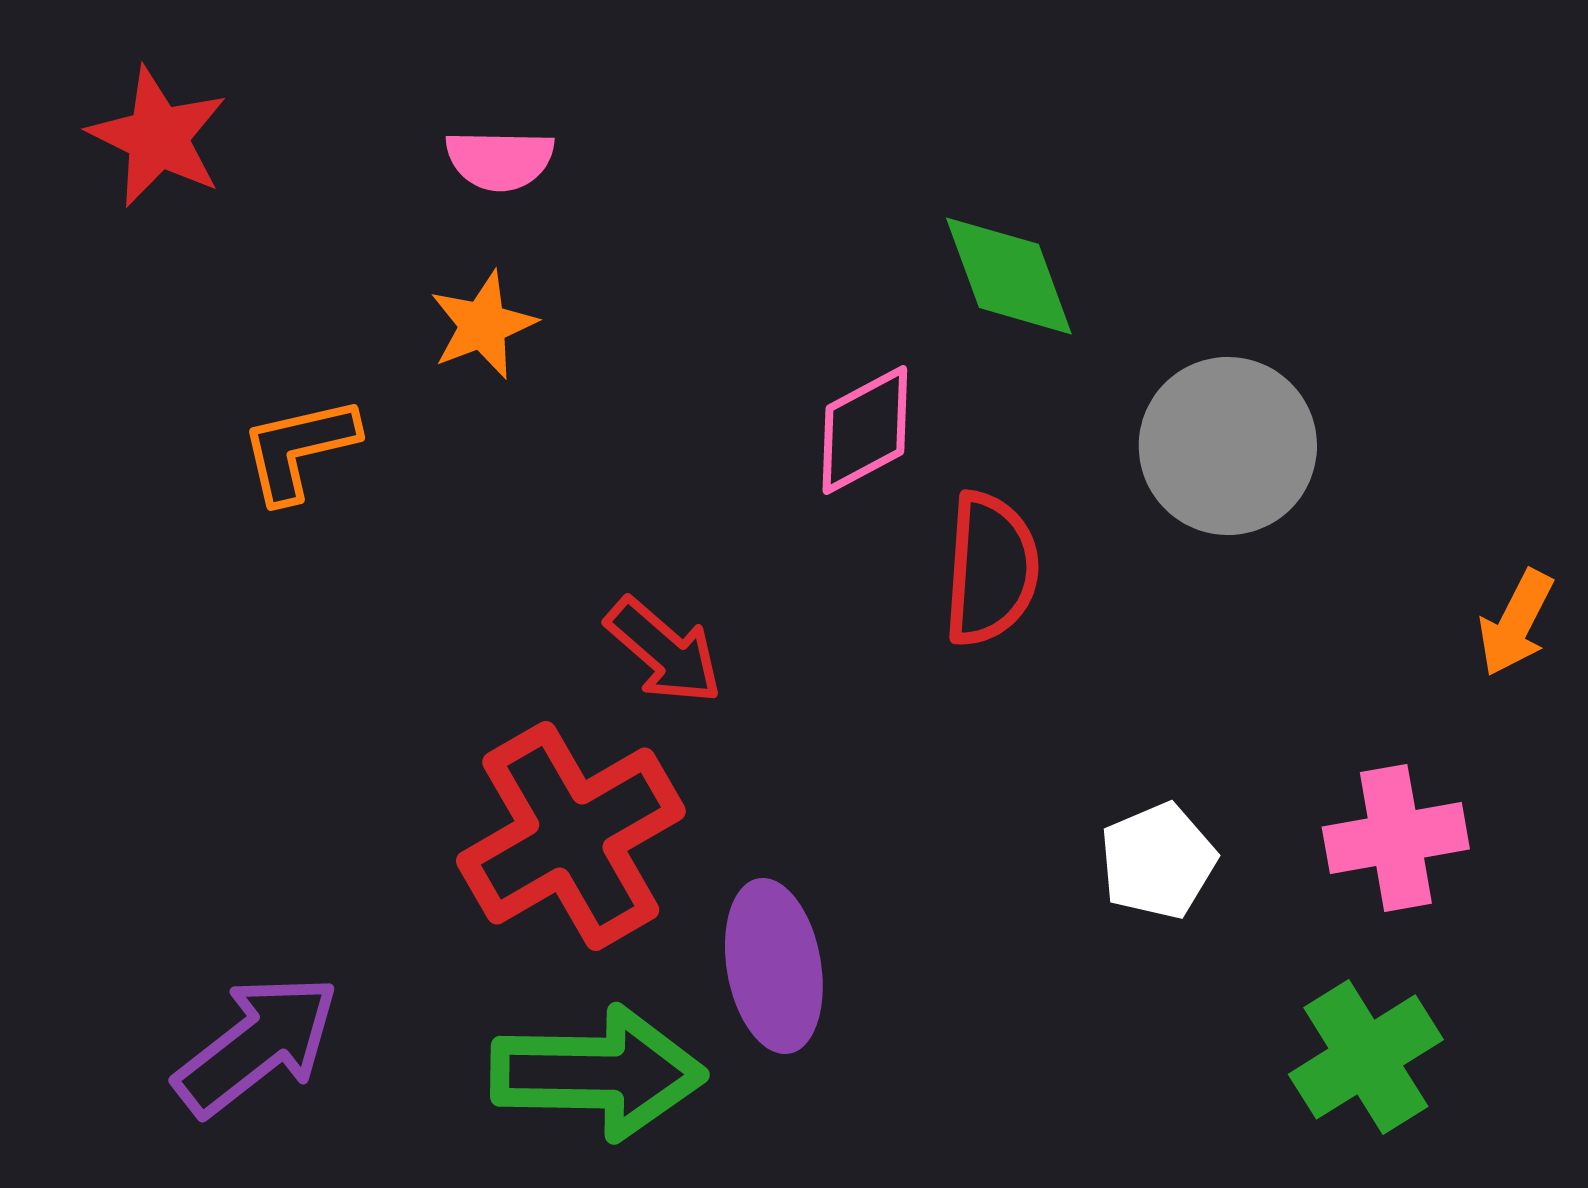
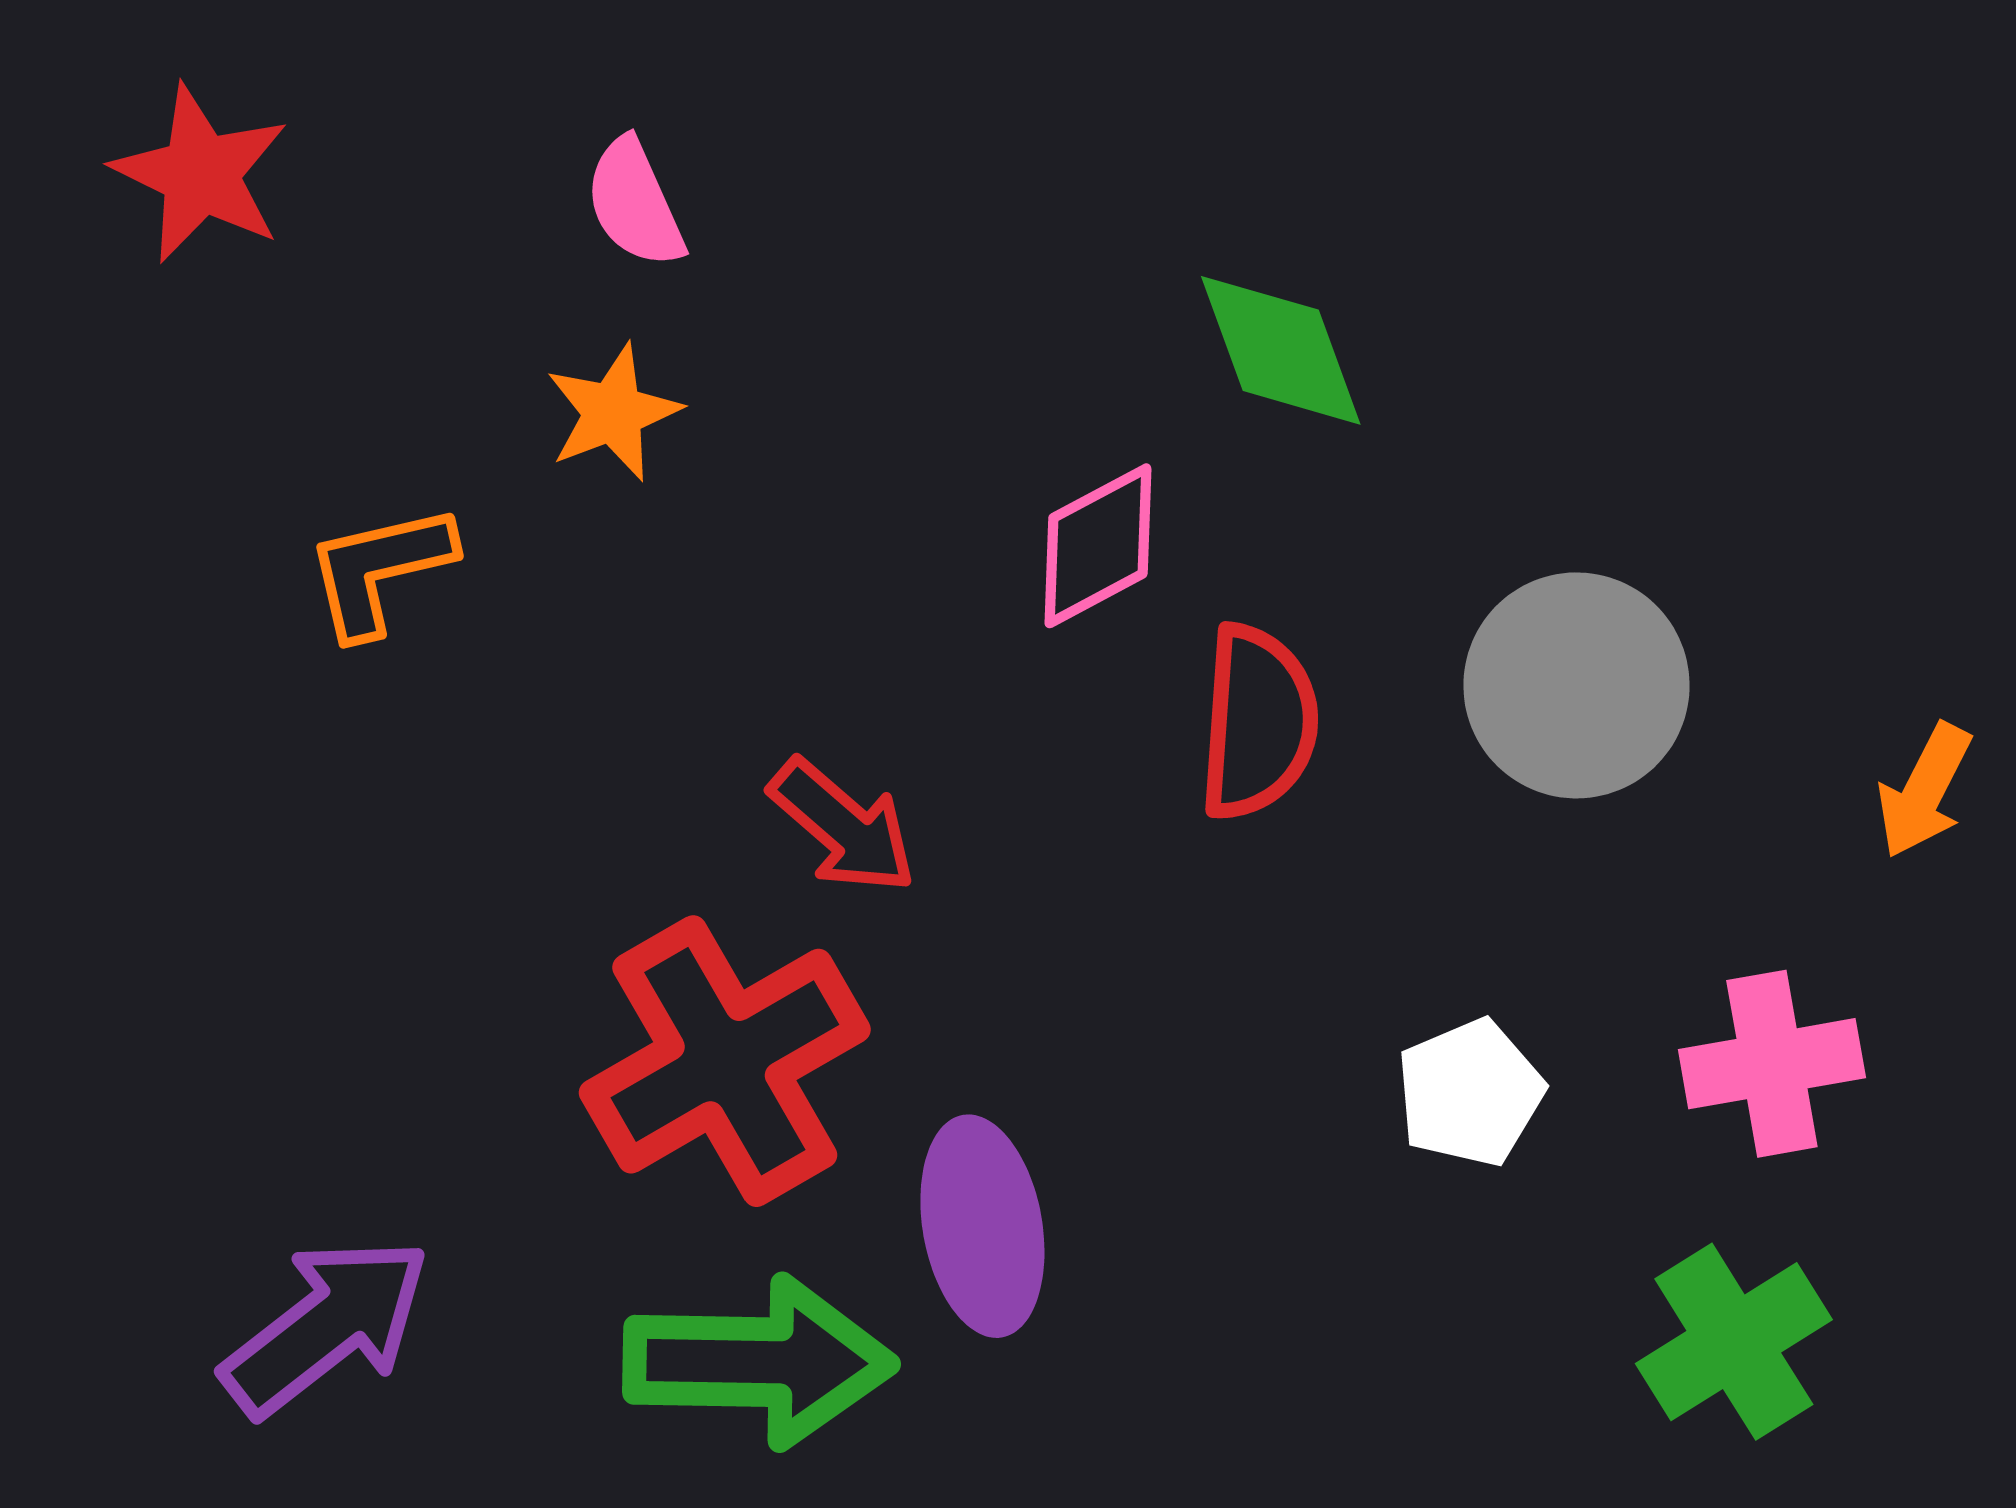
pink semicircle: (500, 160) -> (635, 203), turned 65
gray circle: (1228, 446) -> (1576, 685), moved

